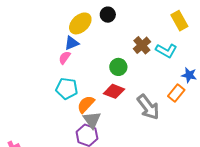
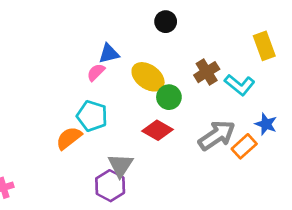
yellow ellipse: (80, 23) -> (148, 77), moved, turned 70
orange semicircle: (86, 104) -> (69, 138), moved
gray arrow: (148, 107) -> (217, 135), moved, turned -96

